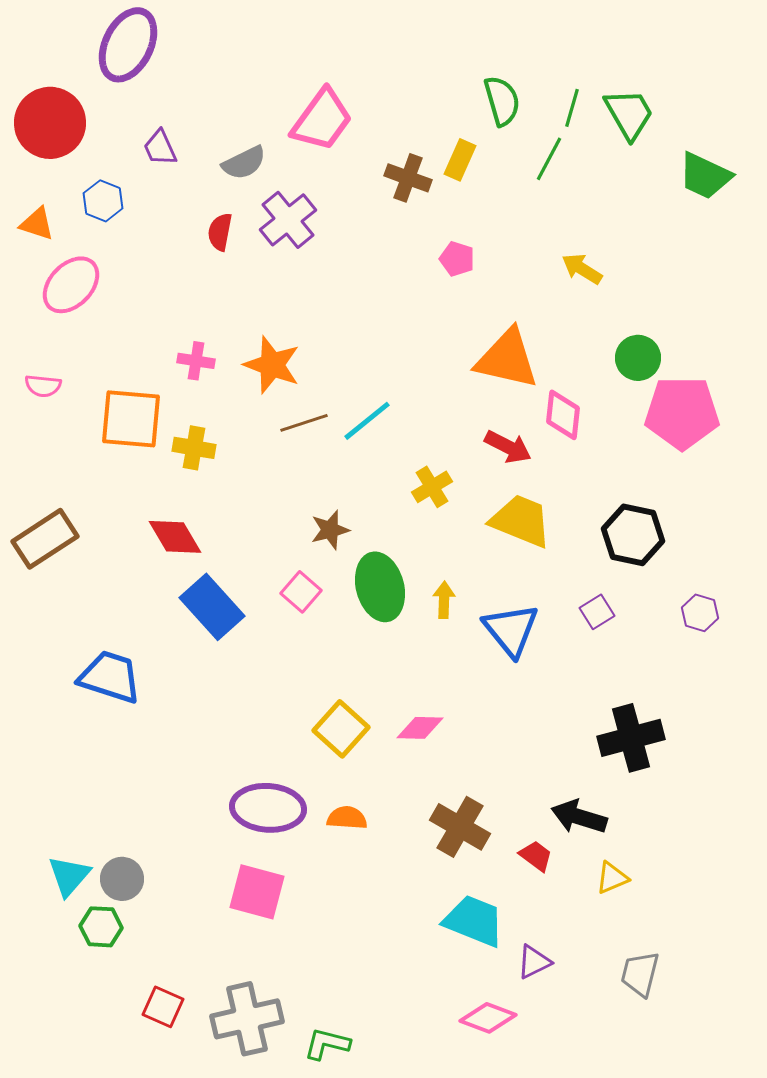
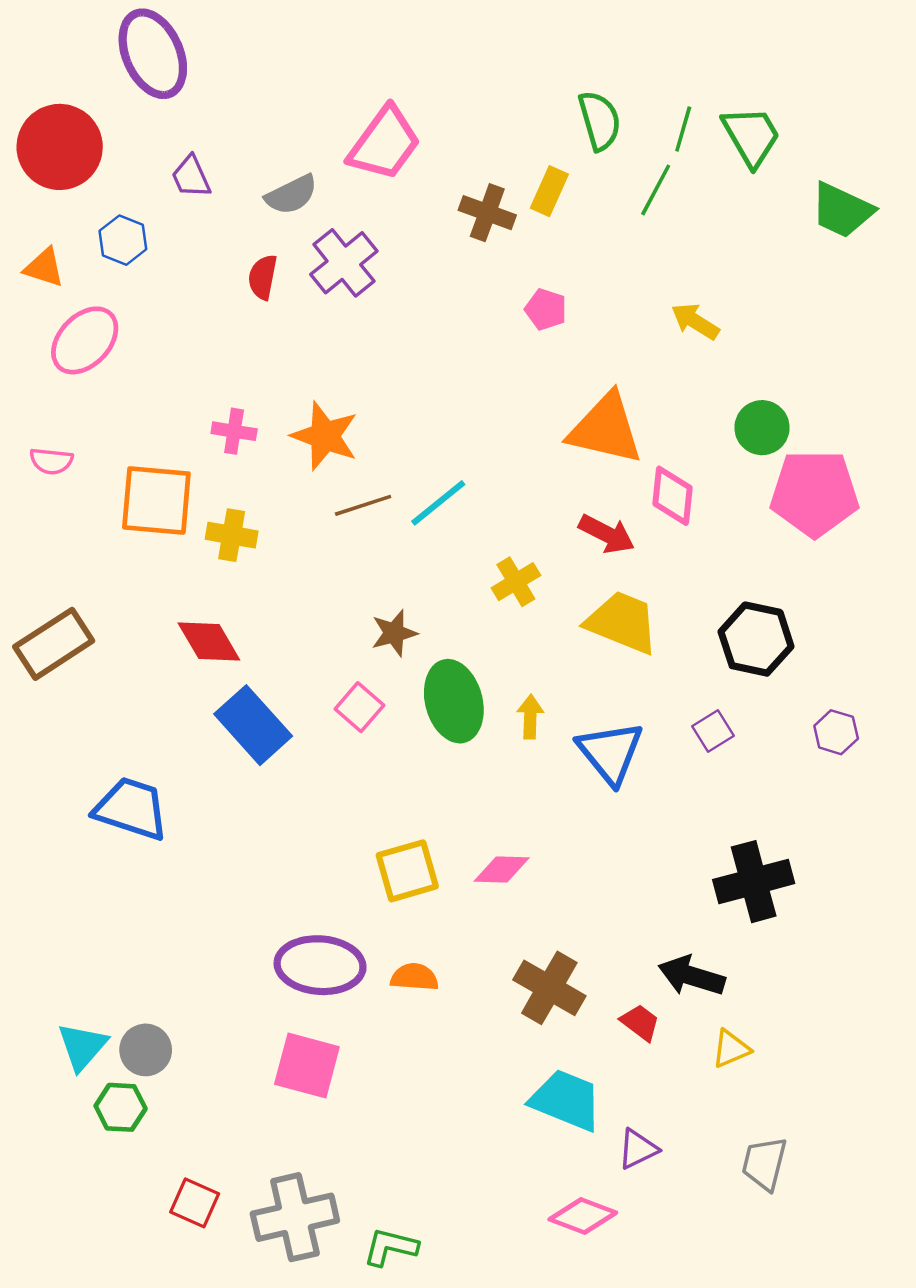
purple ellipse: (128, 45) -> (153, 54), turned -50
yellow square: (341, 729) -> (407, 871), turned 32

